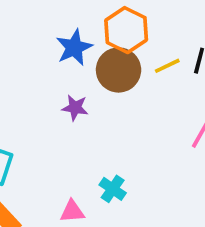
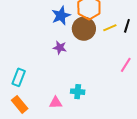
cyan cross: (113, 189) -> (78, 92), turned -32

